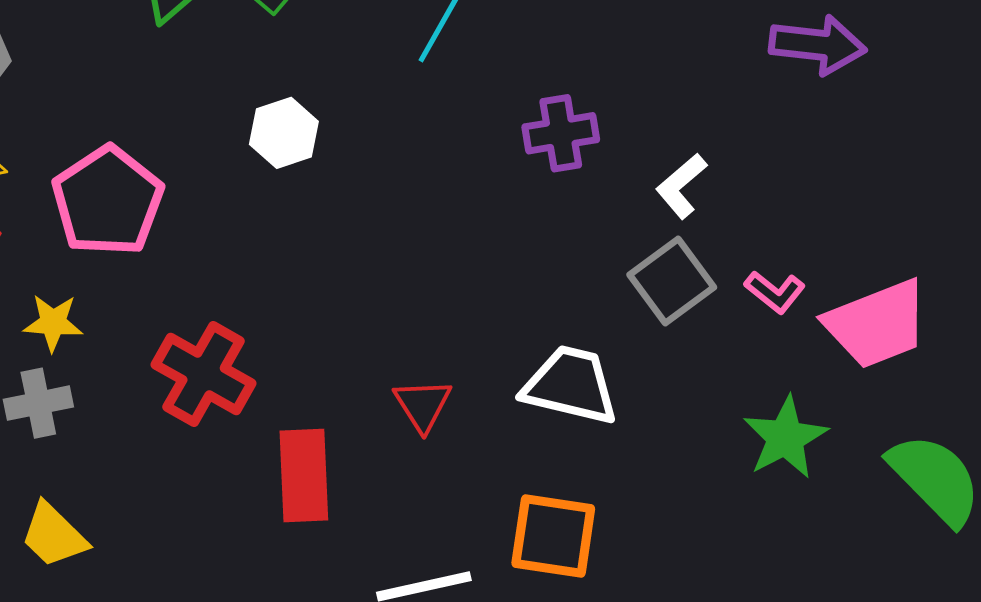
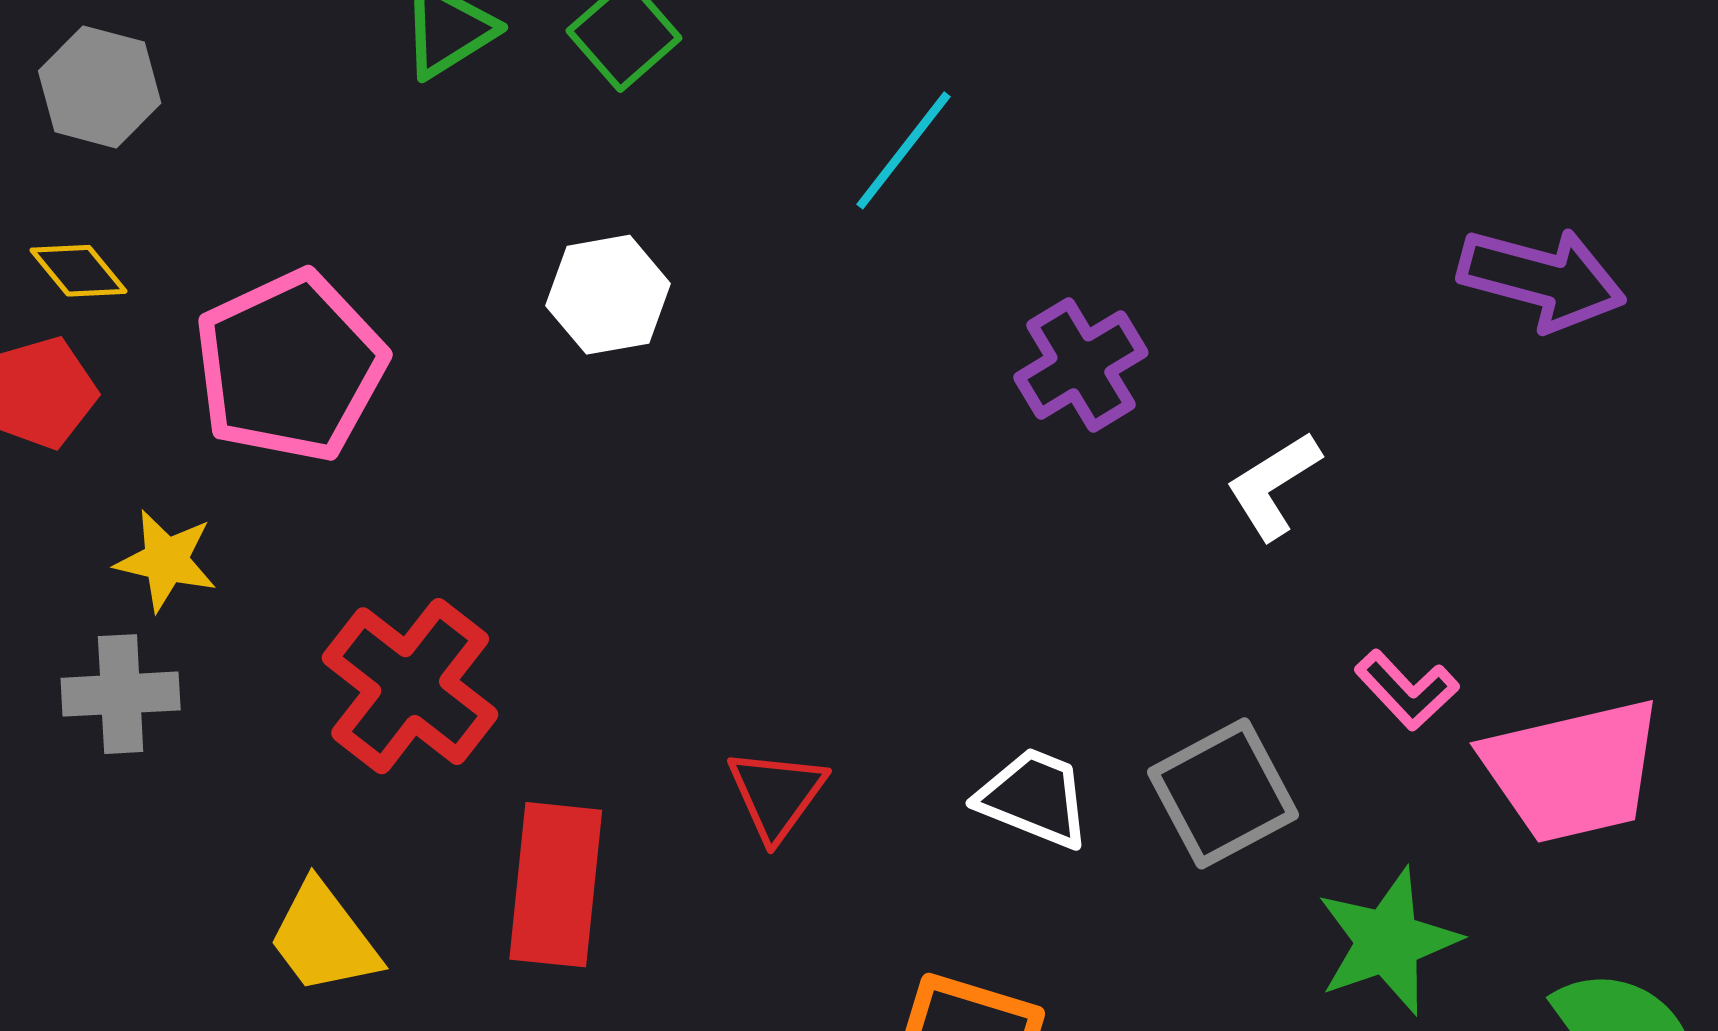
purple cross: (561, 133) -> (1081, 365), turned -30
gray square: (672, 281) -> (1223, 793), moved
white trapezoid: (571, 385) -> (1034, 798), size x0.7
yellow trapezoid: (54, 535) -> (324, 938), moved

